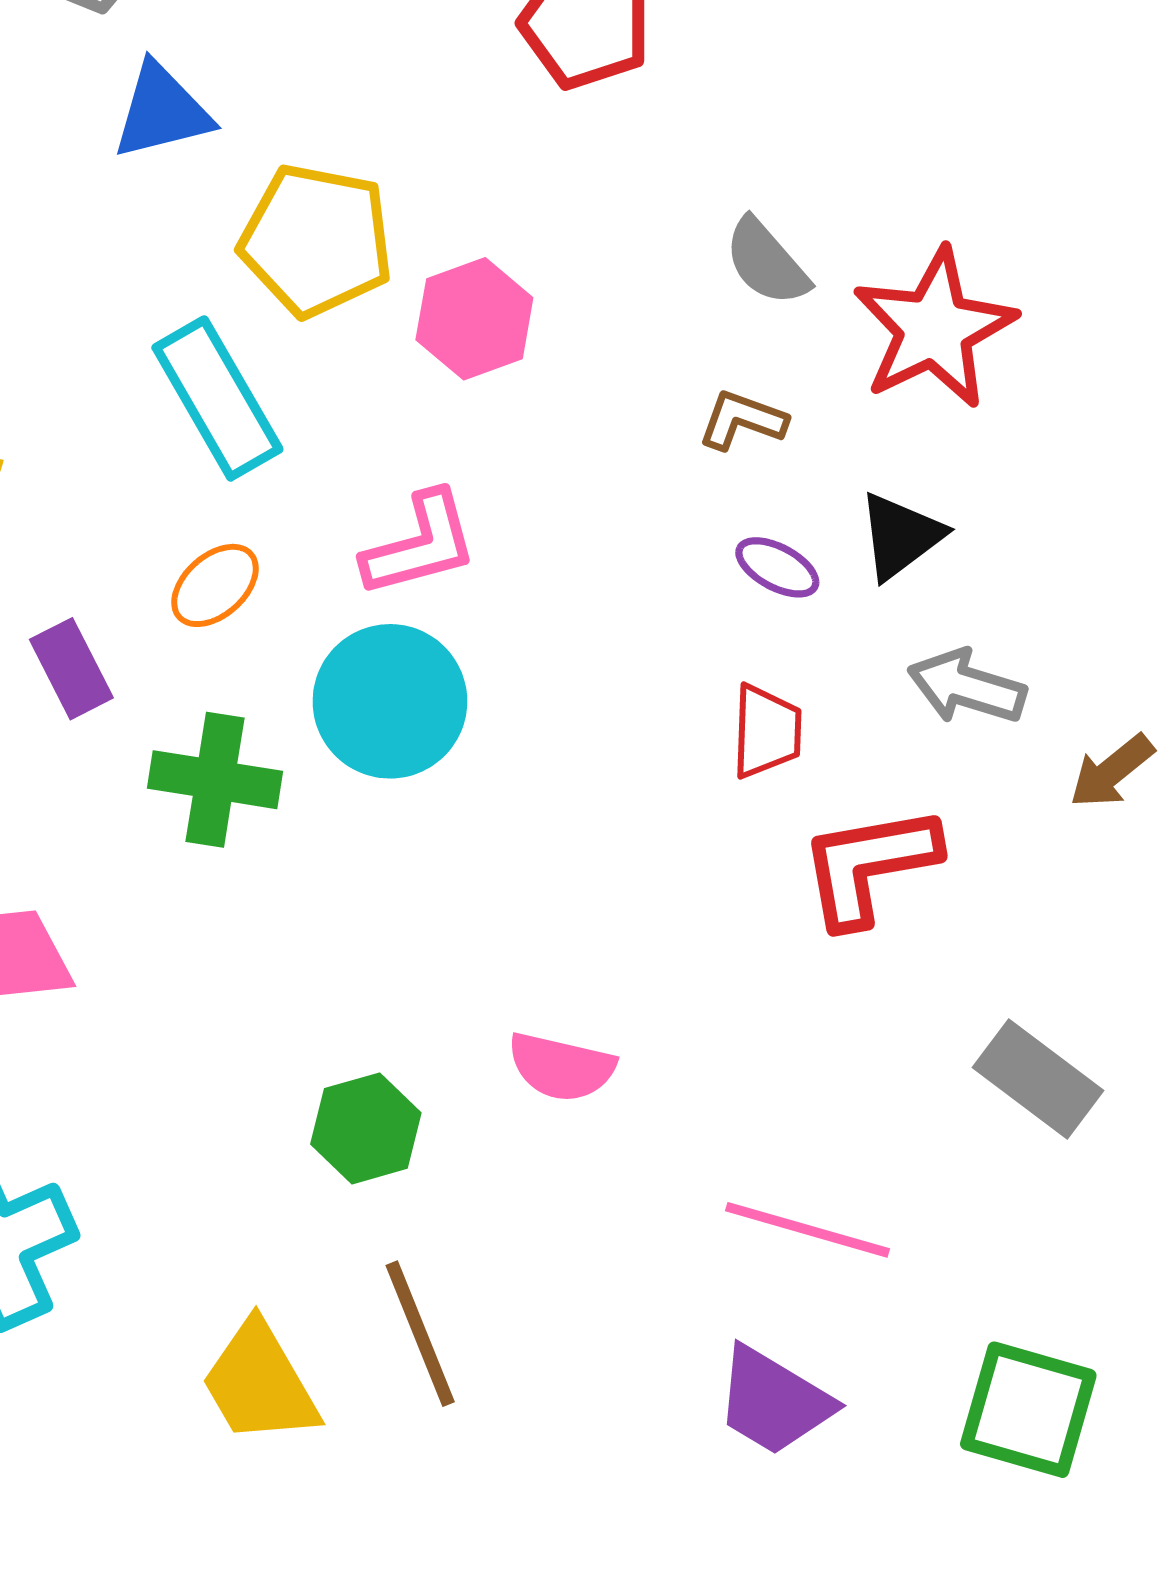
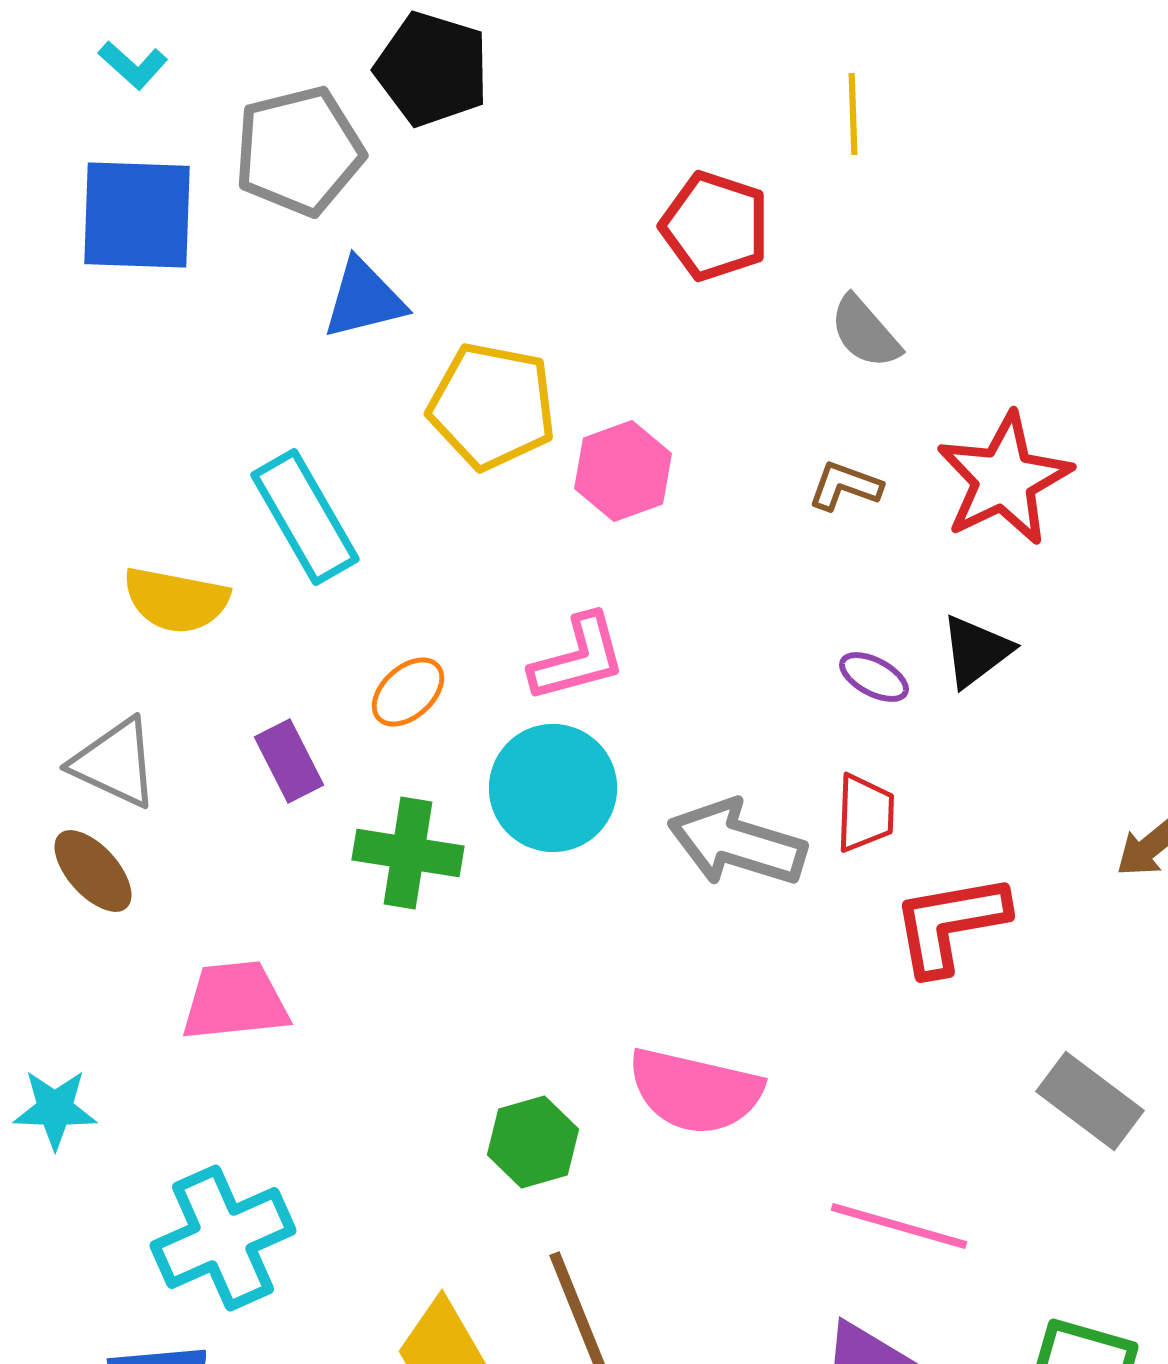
gray semicircle: (766, 262) -> (865, 332), moved
cyan rectangle: (217, 398) -> (305, 517), moved
brown L-shape: (742, 420) -> (845, 486), moved
gray arrow: (967, 687) -> (737, 843), moved, size x1.4
pink semicircle: (561, 1067) -> (695, 1091), size x1.5

